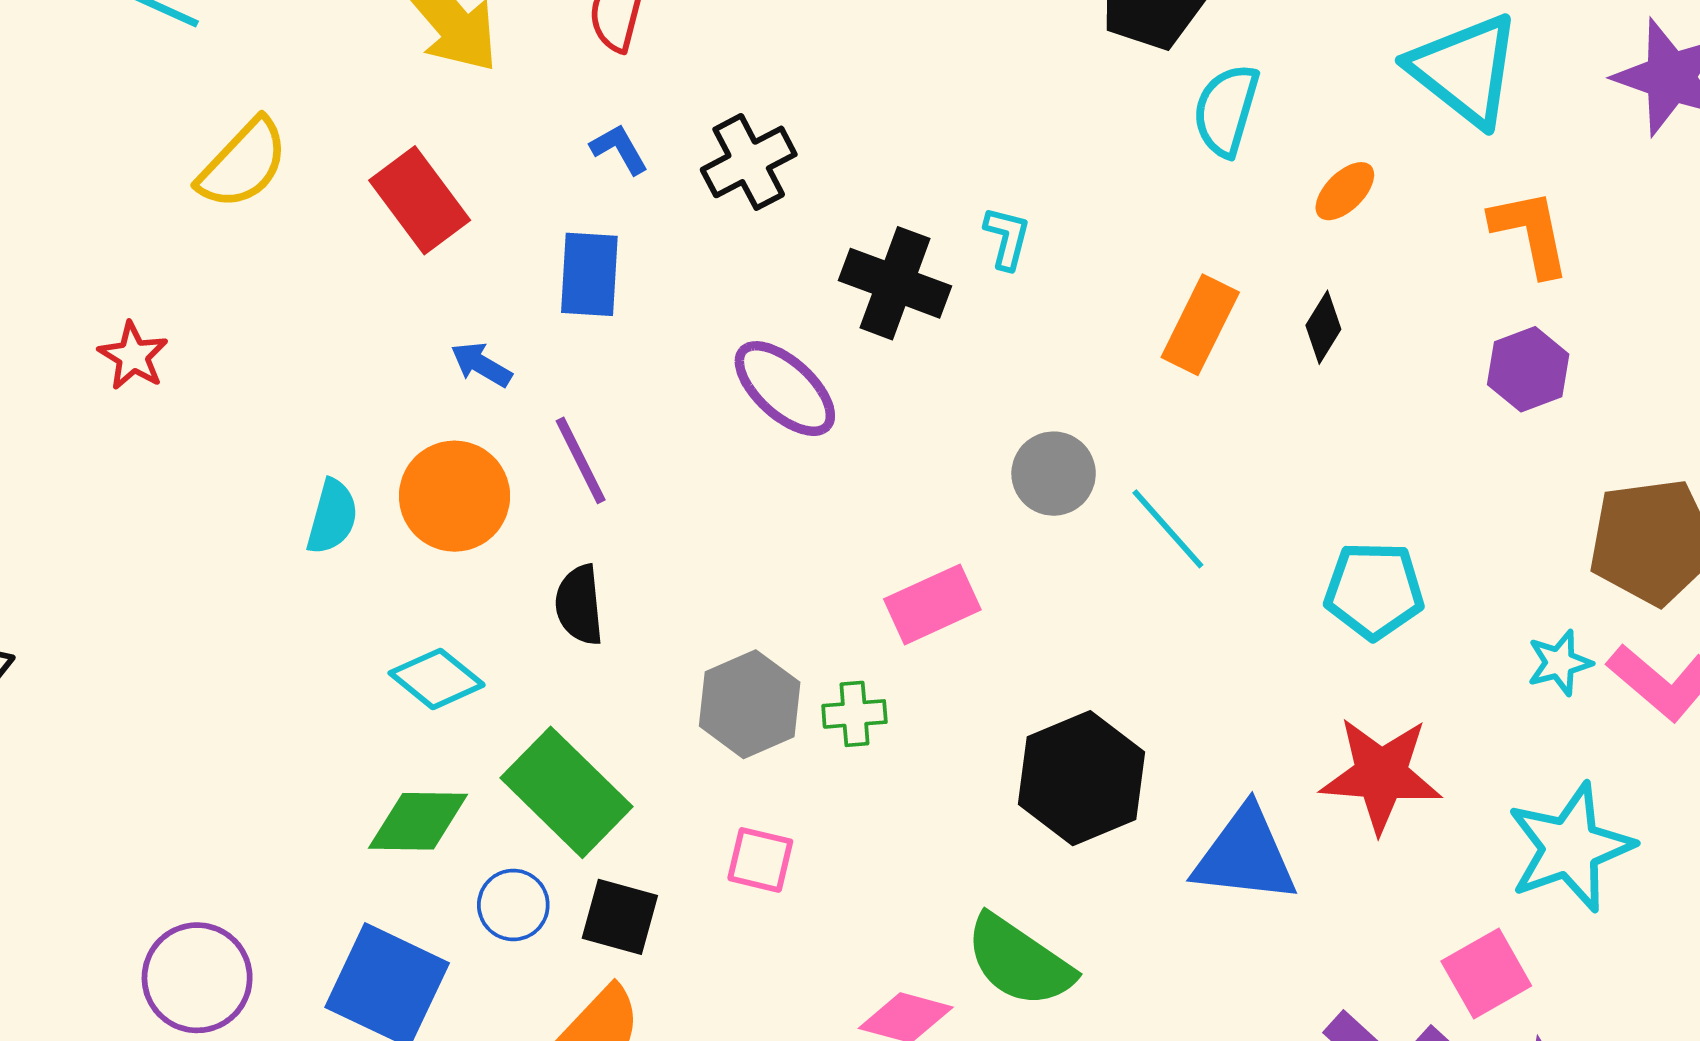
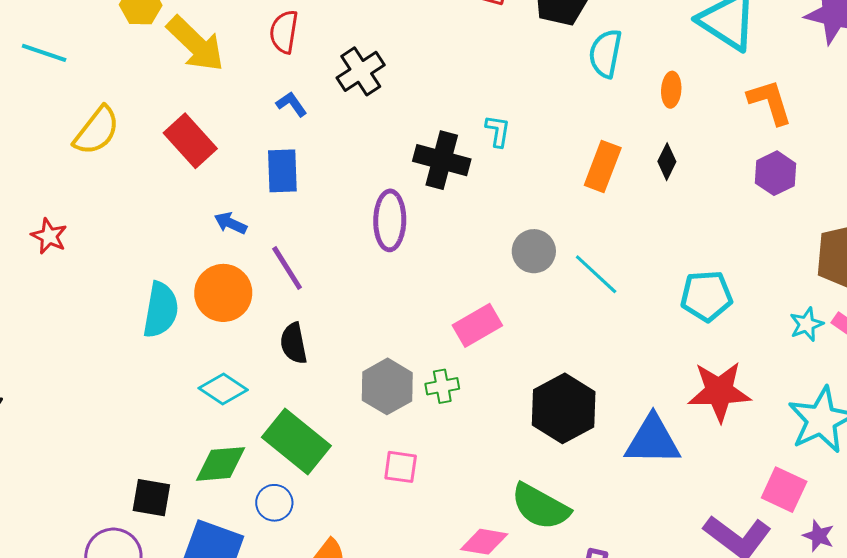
black cross: (749, 162) -> (361, 71), moved
orange ellipse: (1345, 191) -> (671, 90), turned -36
purple ellipse: (785, 389) -> (390, 220), turned 54
cyan semicircle: (332, 517) -> (161, 310), size x1.4
black square: (620, 917) -> (151, 498), moved
pink square: (1486, 973) -> (784, 490), turned -30

